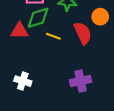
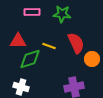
orange circle: (100, 17) -> (92, 59), moved
green diamond: (38, 18) -> (30, 59), moved

